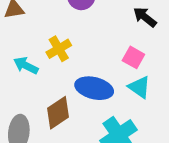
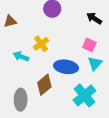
cyan triangle: (139, 87) -> (95, 63), turned 42

